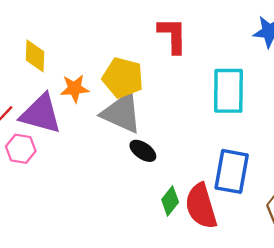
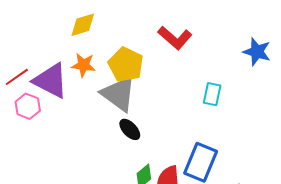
red L-shape: (173, 35) -> (175, 38), turned 120
yellow diamond: (35, 56) -> (83, 25), moved, turned 60
cyan rectangle: (228, 91) -> (212, 94), size x0.6

